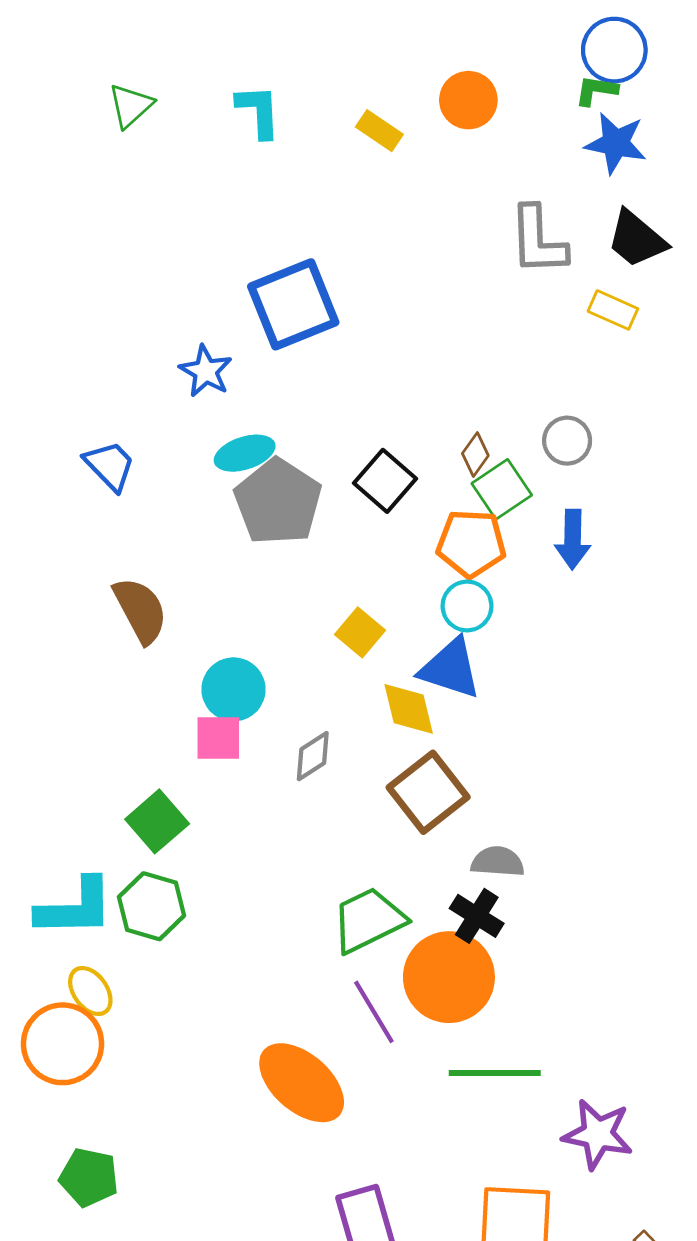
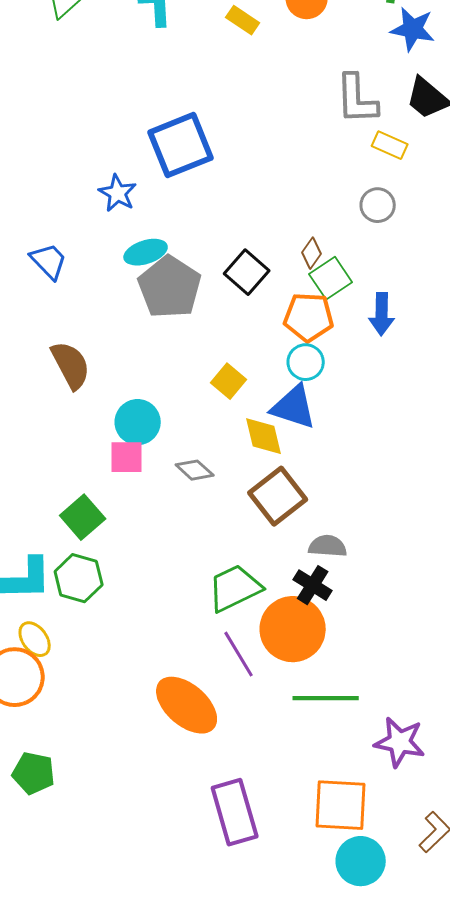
yellow rectangle: (613, 310) -> (390, 145), moved
gray circle: (567, 441) -> (378, 205), moved
gray diamond: (313, 756) -> (195, 470), turned 75

